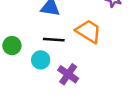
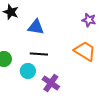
orange trapezoid: (88, 31) -> (85, 51), moved

